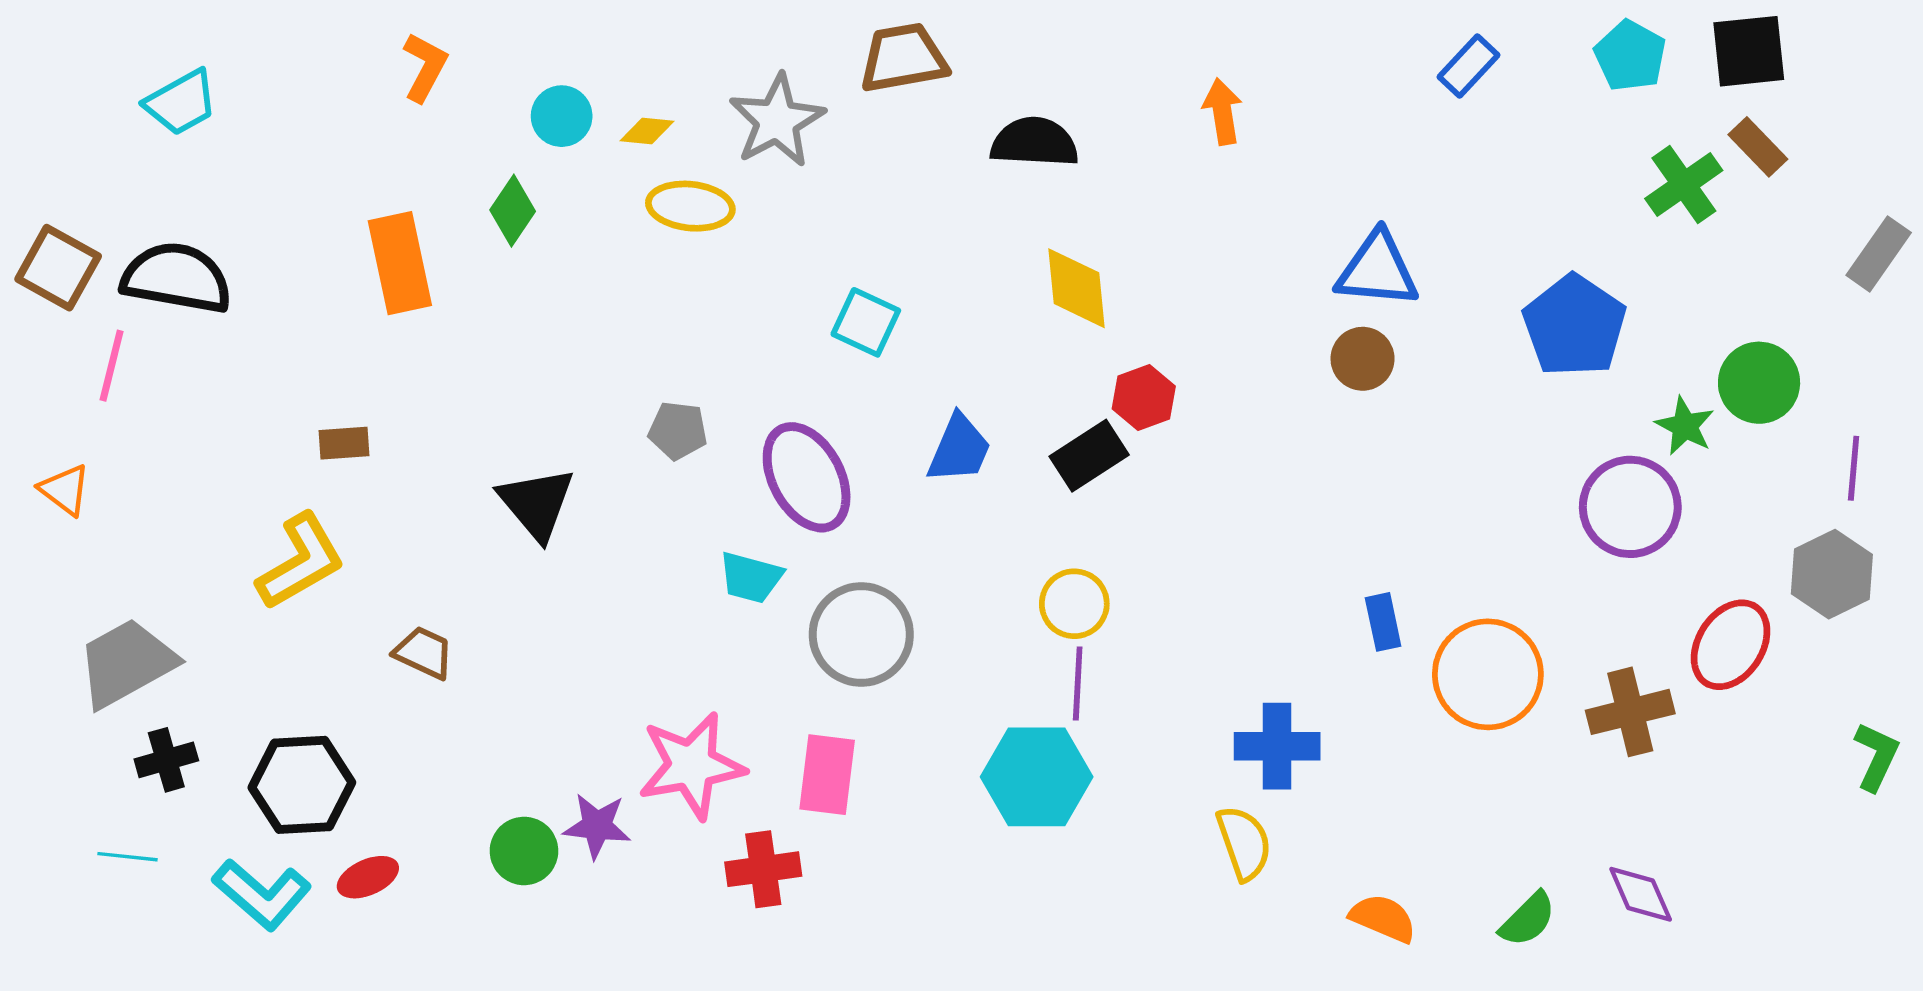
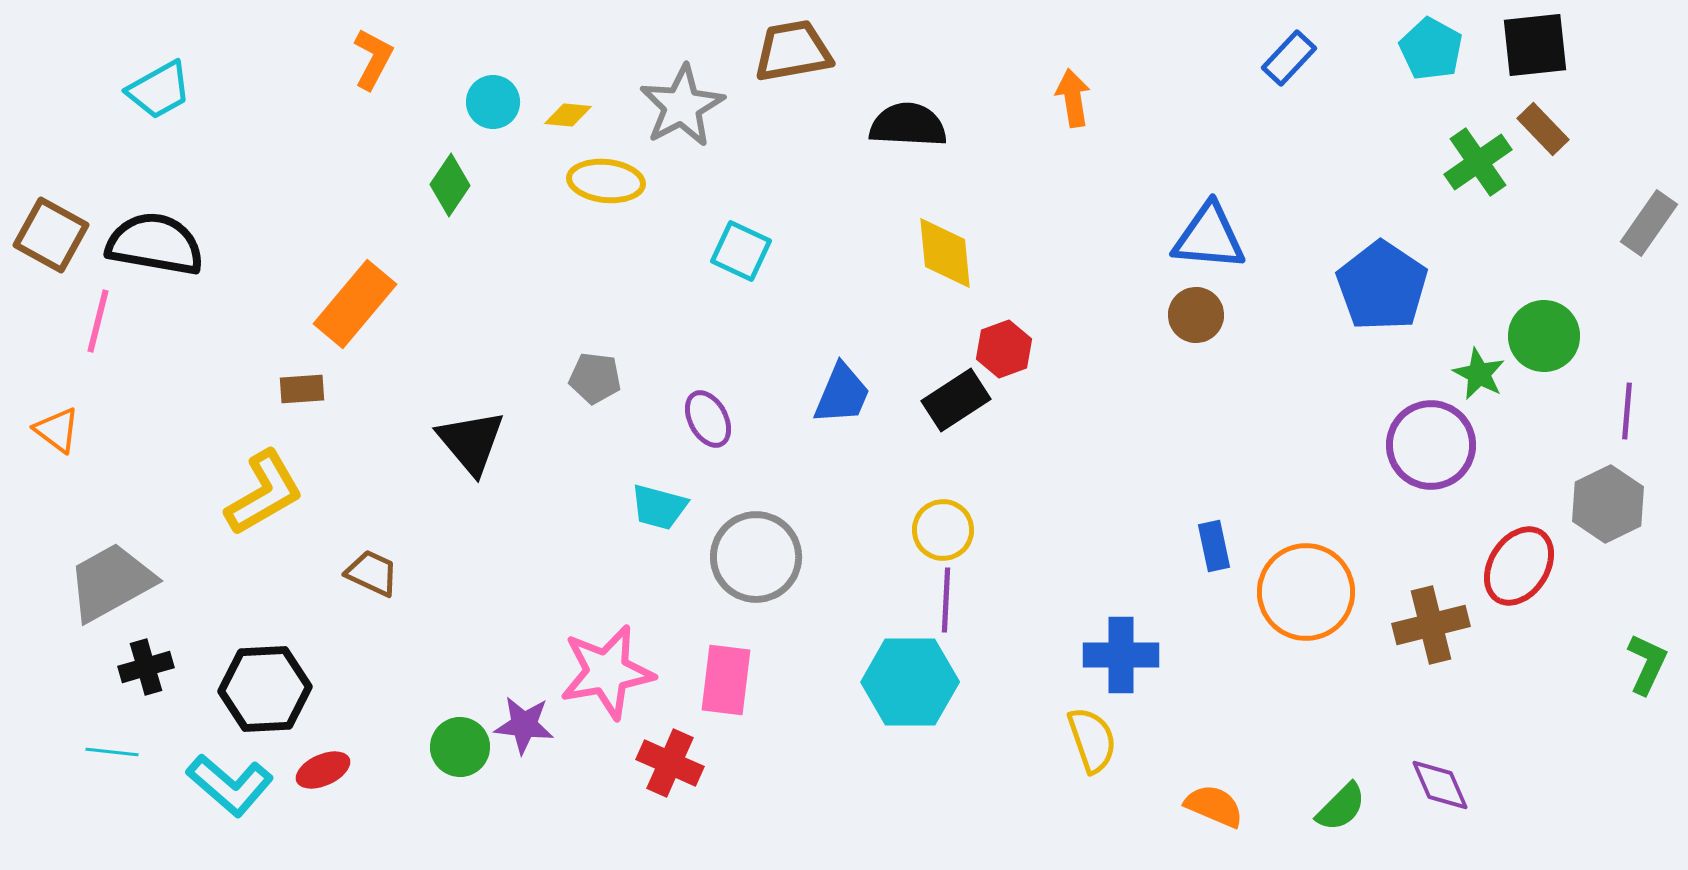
orange rectangle: (400, 263) -> (355, 304), moved, turned 52
cyan square: (866, 322) -> (741, 251), moved
purple ellipse: (807, 477) -> (708, 419), size x0.6
red cross: (763, 869) -> (670, 763), turned 32

